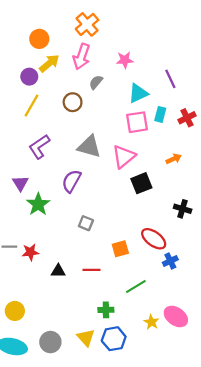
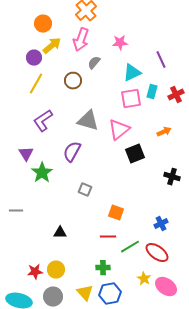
red ellipse: (154, 239) -> (157, 253), moved
orange square: (120, 249) -> (116, 213), turned 35
red star: (30, 252) -> (35, 272), moved
red line: (91, 270) -> (108, 237), moved
yellow circle: (15, 311) -> (56, 270), moved
pink ellipse: (176, 316) -> (166, 287), moved

